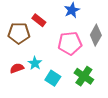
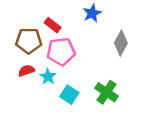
pink pentagon: (70, 43) -> (61, 51), moved
red semicircle: (17, 68) -> (26, 71), moved

